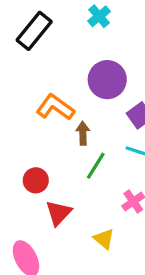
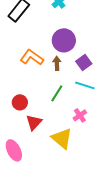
brown arrow: (83, 133) -> (57, 63), moved
yellow triangle: (104, 239) -> (62, 138), size x1.6

